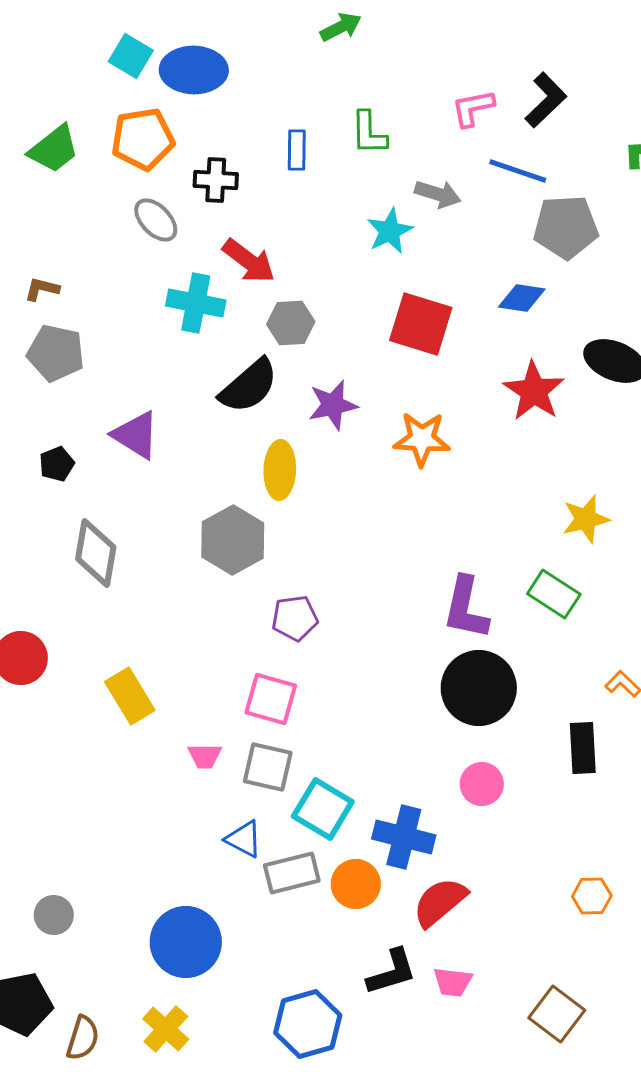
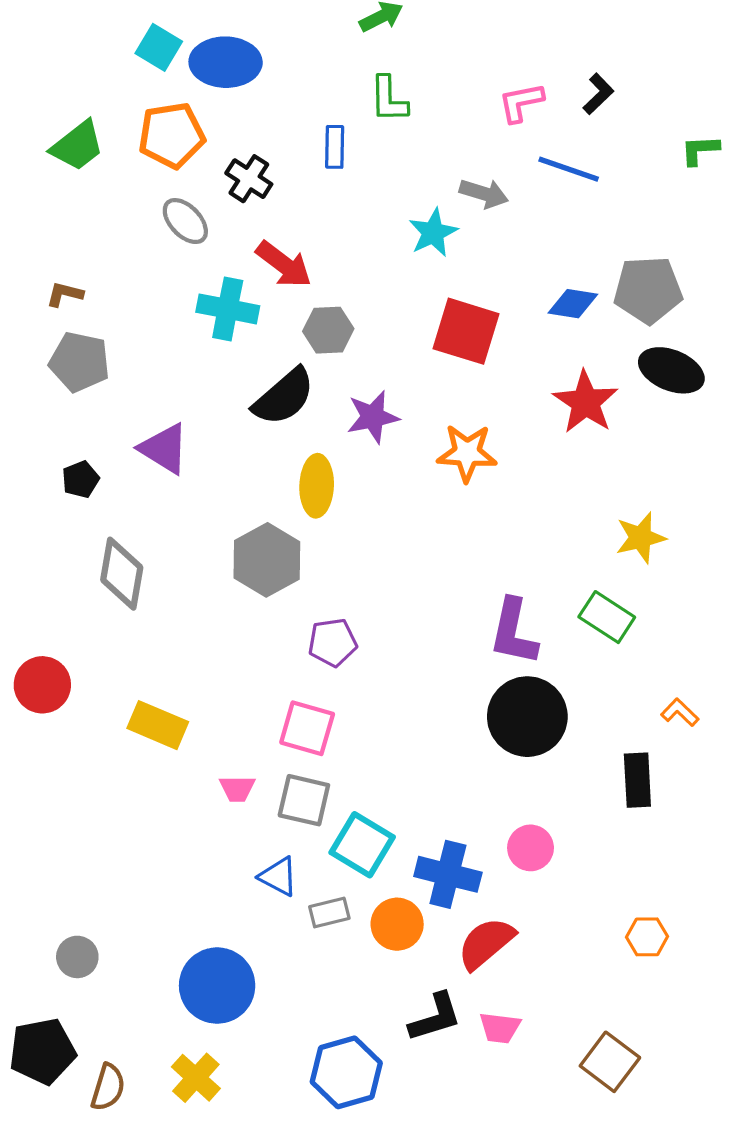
black L-shape: (546, 100) -> (598, 94), size x0.7
green L-shape: (369, 133) -> (389, 99), moved
black cross: (216, 180) -> (249, 179), turned 30
gray pentagon: (566, 227) -> (648, 290), moved
yellow rectangle: (130, 696) -> (158, 725), turned -36
pink circle: (482, 784) -> (531, 848), moved
gray rectangle: (292, 873) -> (329, 912), size x0.7

